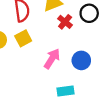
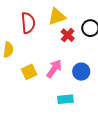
yellow square: (23, 38) -> (29, 72), moved

